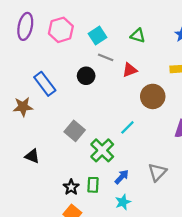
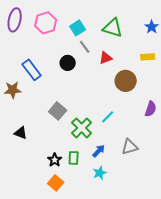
green triangle: (138, 36) -> (113, 28), size x1.5
gray line: (106, 57) -> (85, 47), turned 32
cyan line: (127, 127) -> (108, 117), moved
gray triangle: (157, 172) -> (130, 147), turned 30

